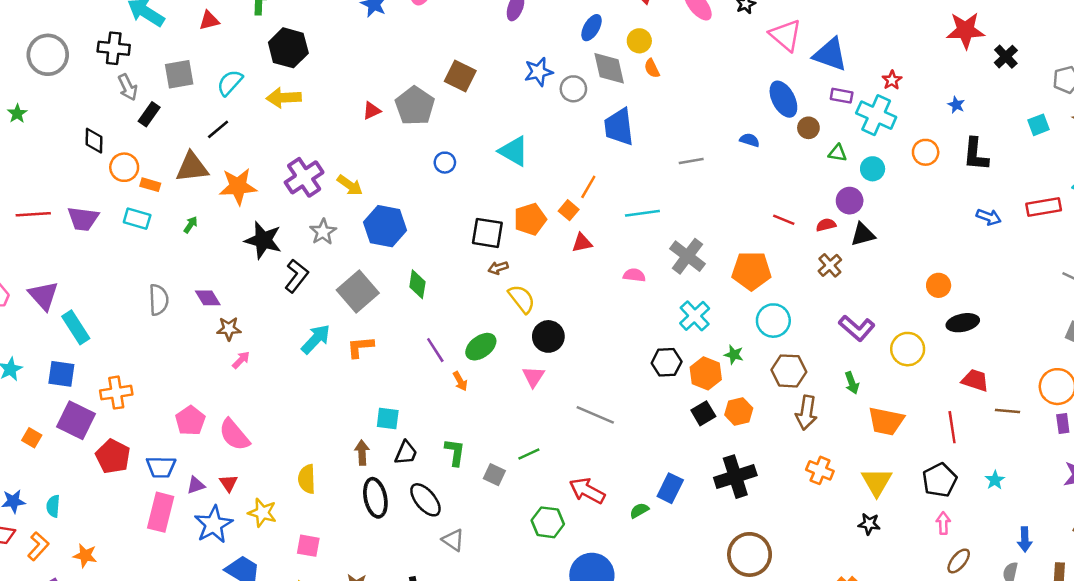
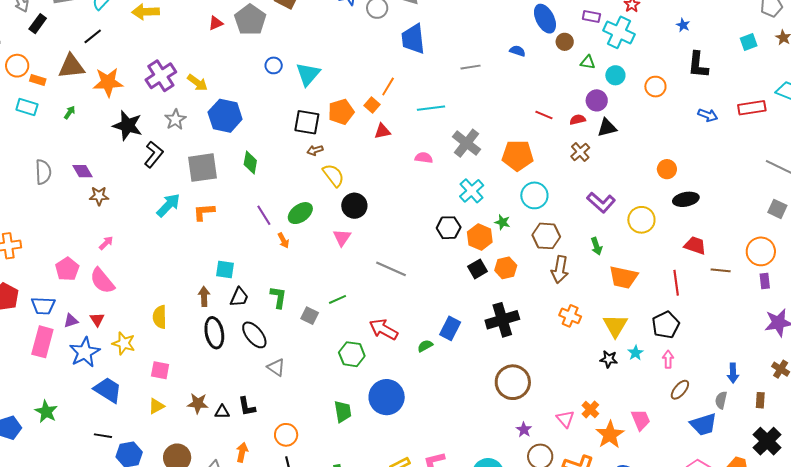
cyan triangle: (514, 151) -> (308, 74), moved, turned 40
orange circle: (926, 152) -> (655, 87), moved
gray square: (358, 291) -> (203, 168), turned 32
pink arrow: (241, 360) -> (106, 243), moved
cyan star: (995, 480) -> (636, 353), moved

